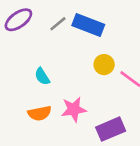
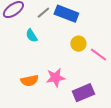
cyan semicircle: (42, 76) -> (31, 36), moved

